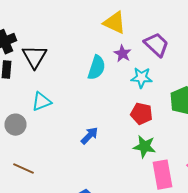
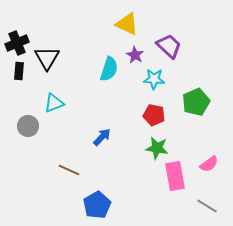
brown line: (24, 169) -> (69, 170), moved

